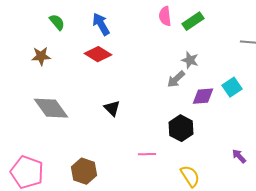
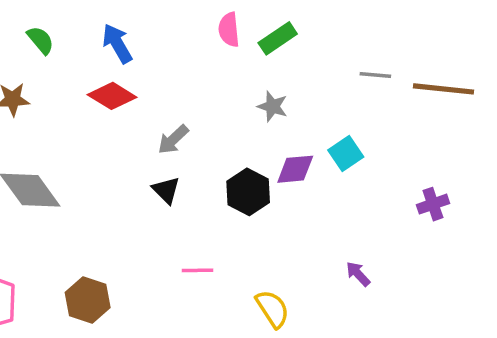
gray arrow: (176, 79) -> (173, 140), moved
black triangle: (112, 108) -> (166, 190), moved
black hexagon: (181, 128) -> (248, 192), moved

